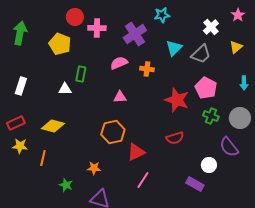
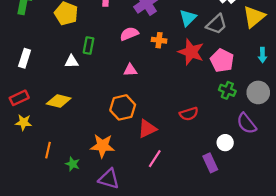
yellow triangle: (236, 47) -> (254, 17), size x1.6
red star: (177, 100) -> (191, 52), moved
orange line: (43, 158) -> (48, 150), moved
orange star: (94, 168) -> (102, 146), size x1.6
purple rectangle: (195, 184) -> (210, 163), turned 36

